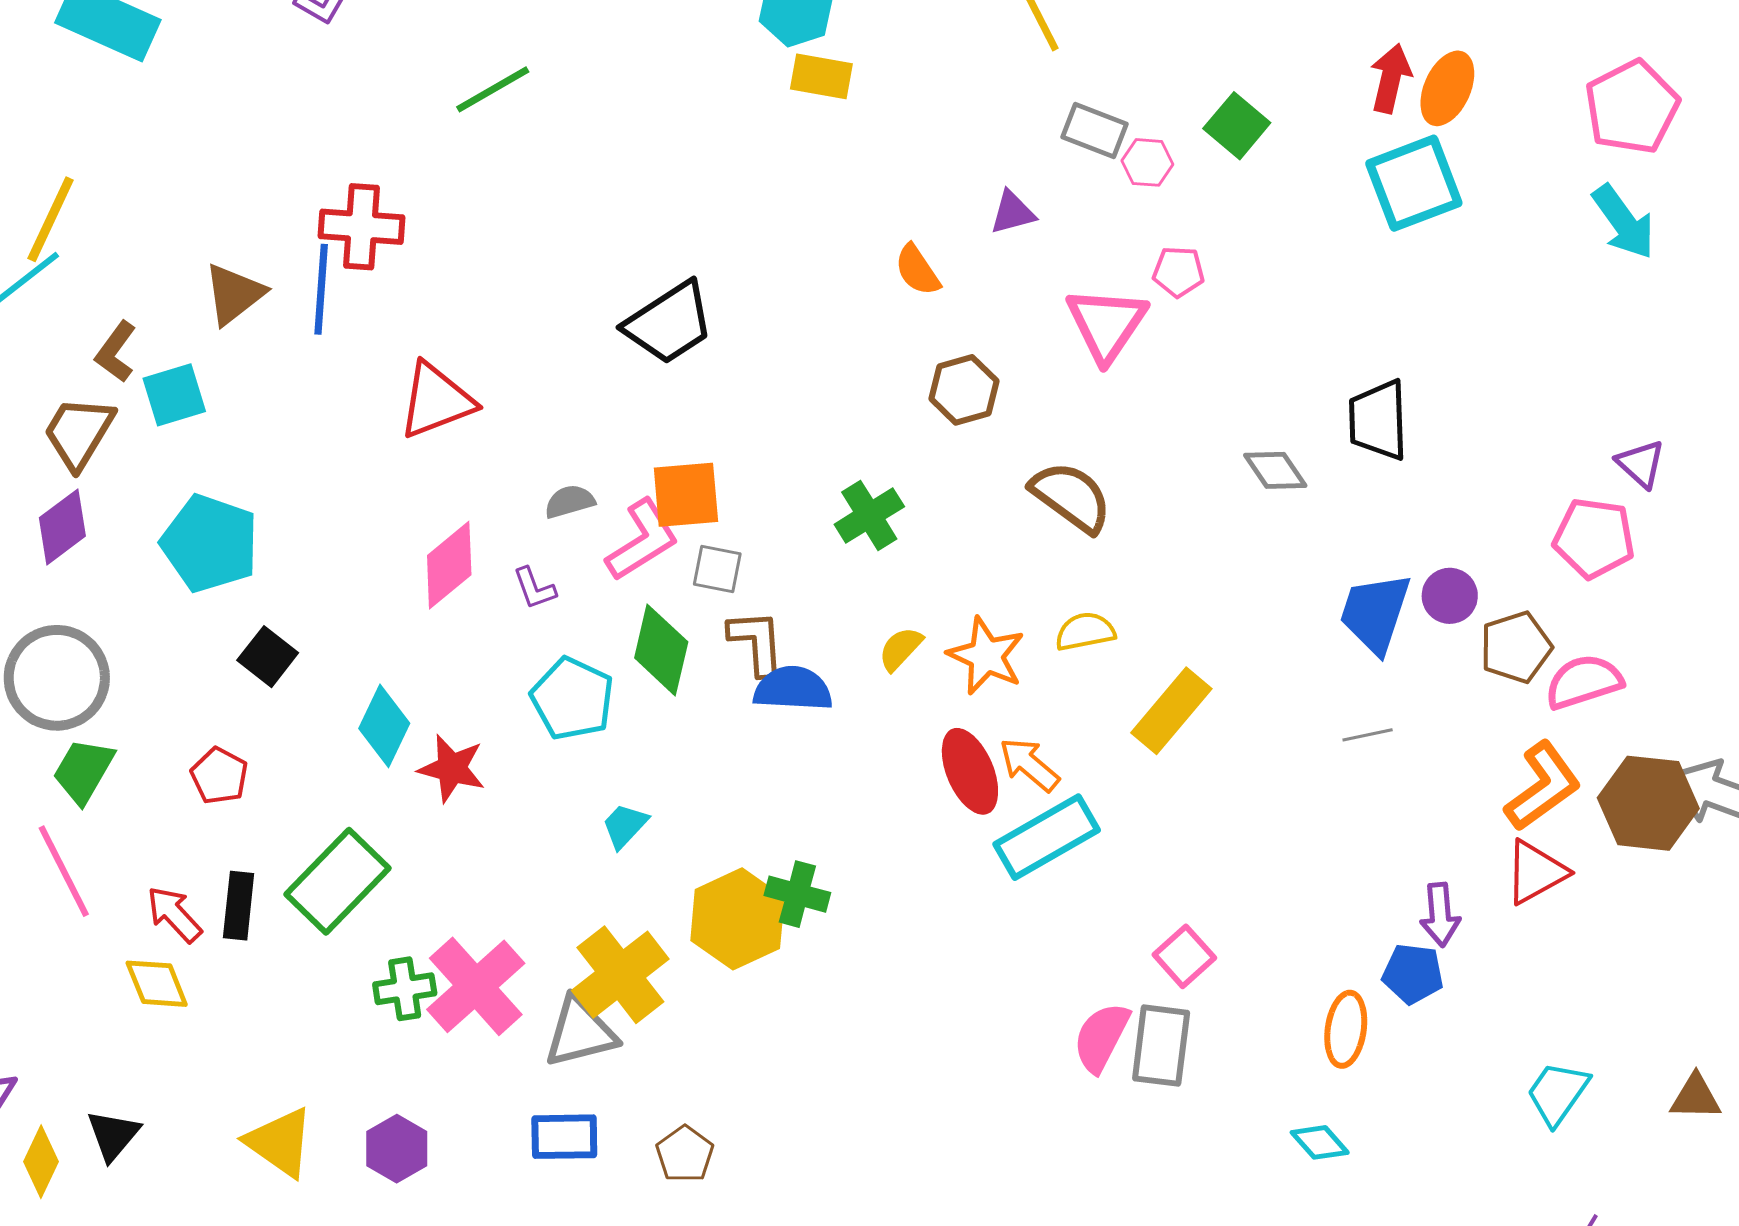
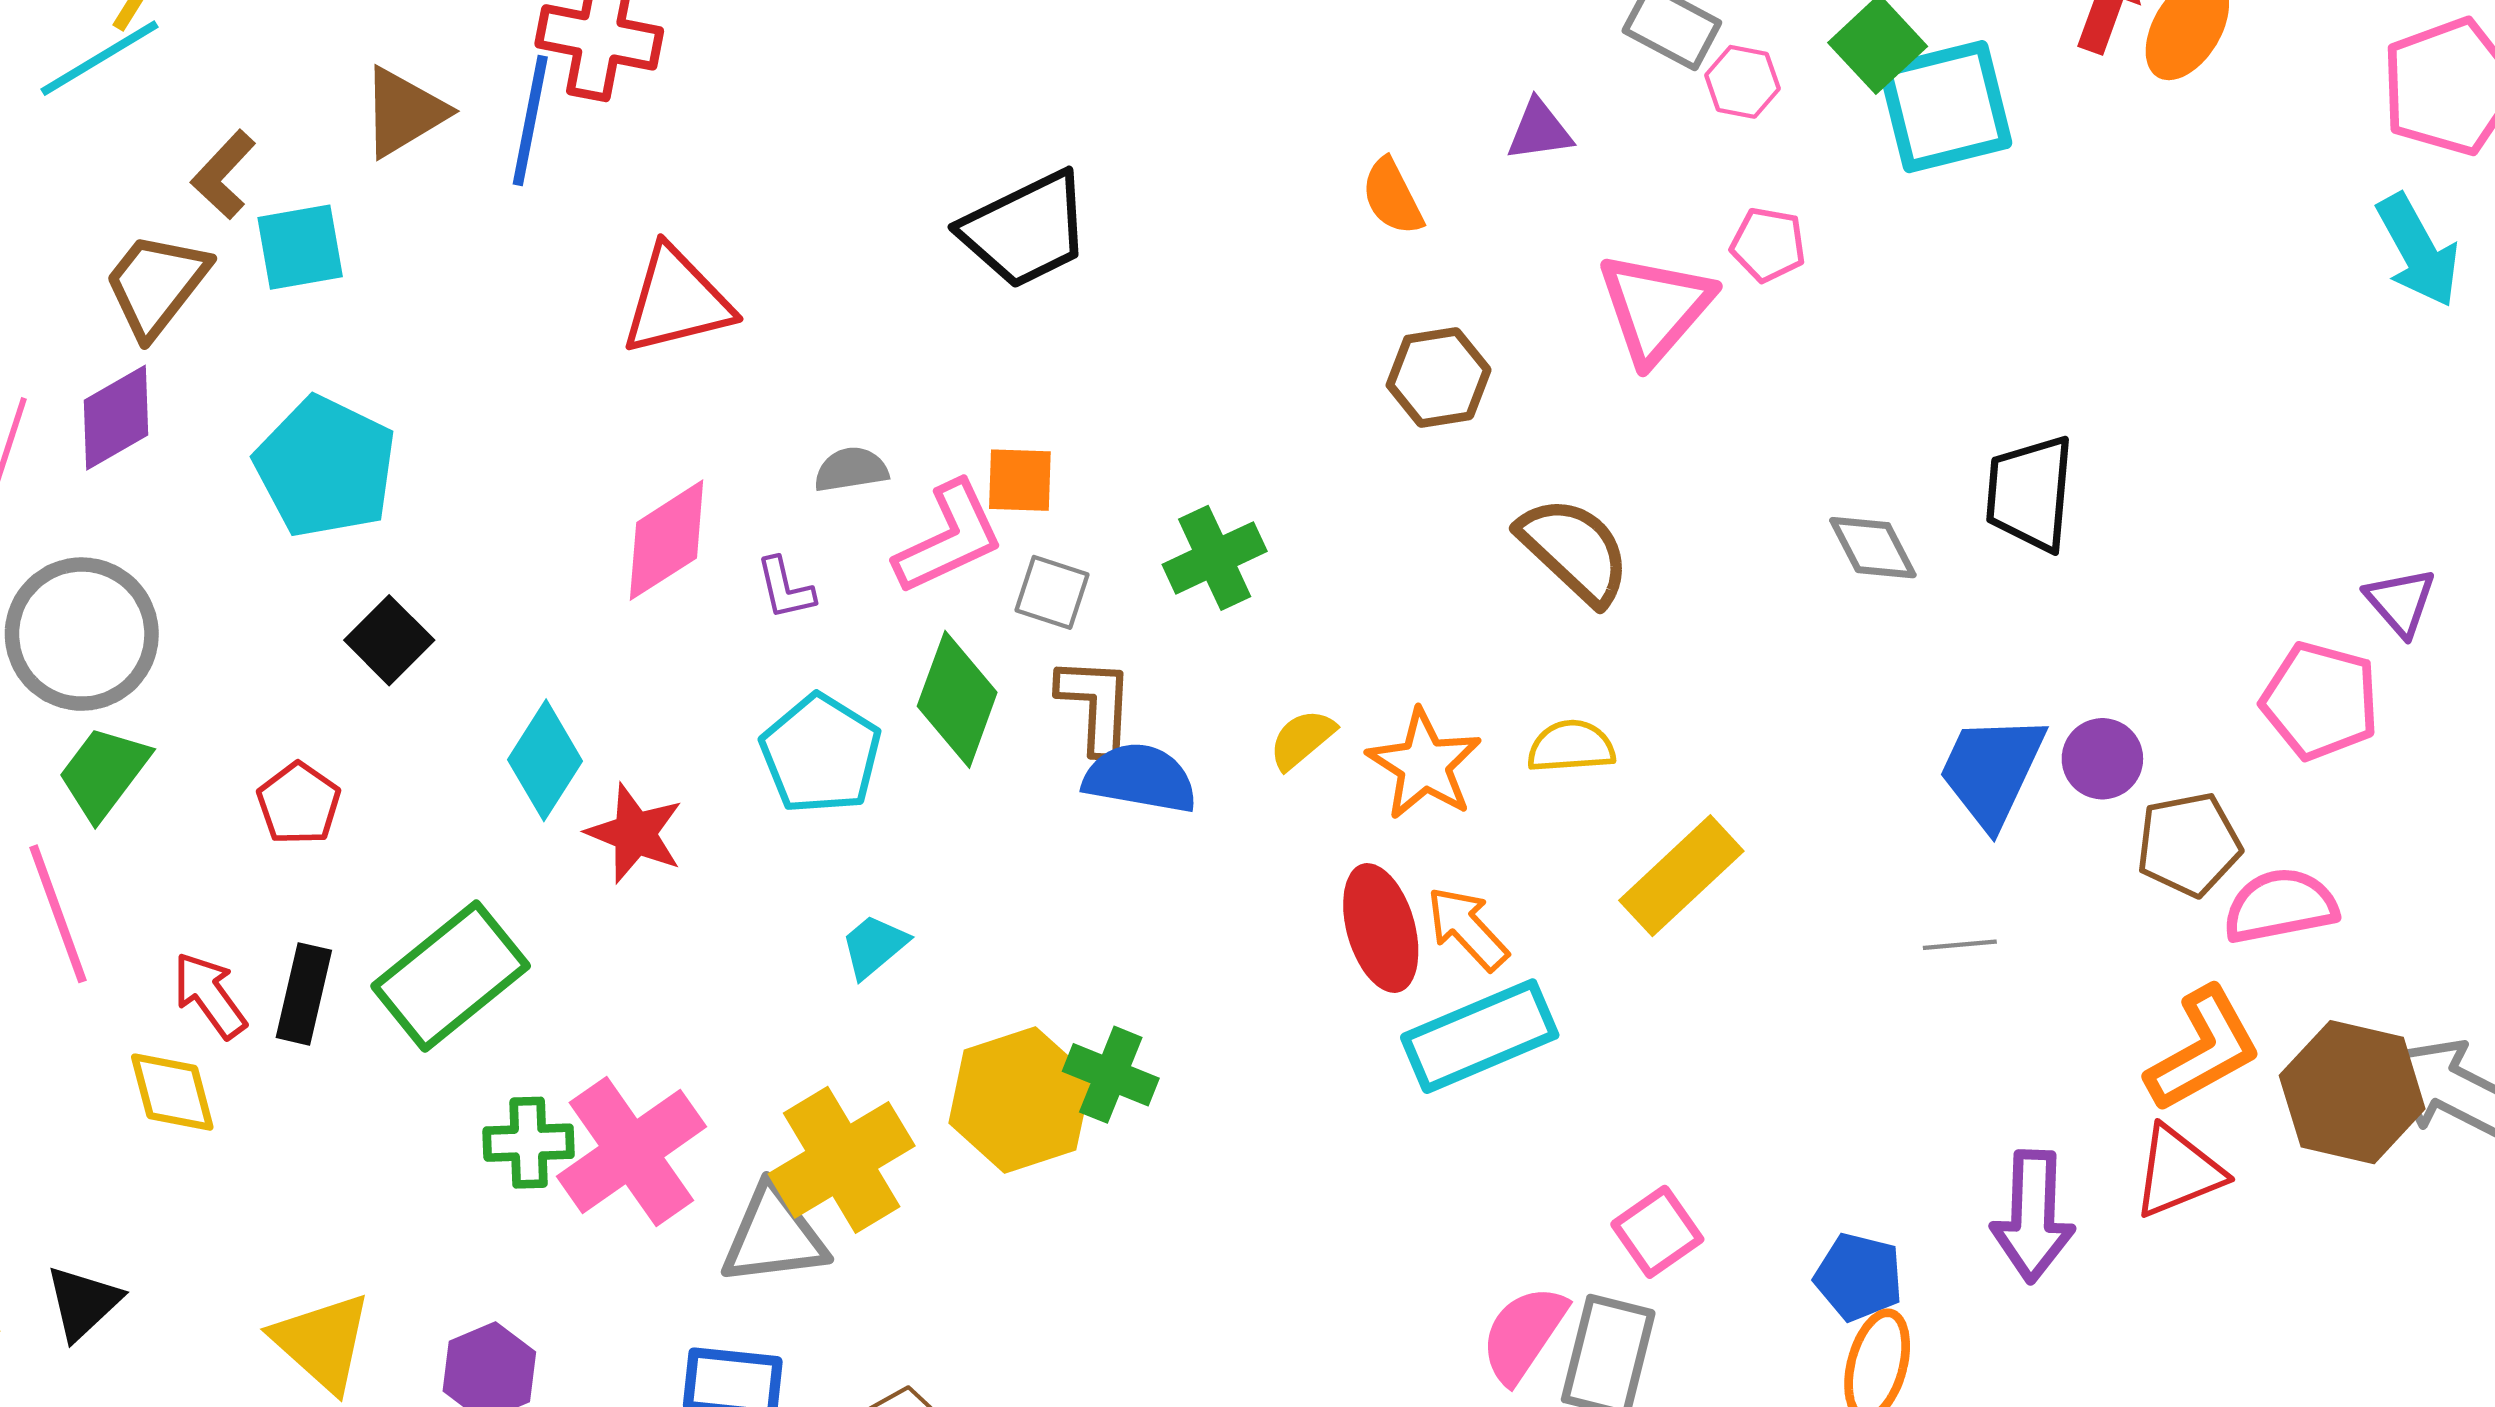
cyan square: (1414, 183) -> (1946, 107), moved
orange square: (686, 495) -> (1020, 480), size x0.7
green cross: (869, 515) -> (1215, 558), moved
purple arrow: (1440, 915) -> (2033, 1216), size x1.4
blue pentagon: (1413, 974) -> (1859, 1277), moved

